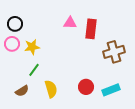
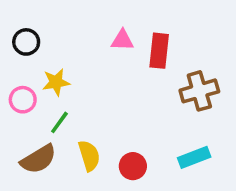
pink circle: (12, 44) -> (23, 100), moved
red circle: (86, 87) -> (133, 166), moved
brown semicircle: (22, 91) -> (38, 159), size x1.5

